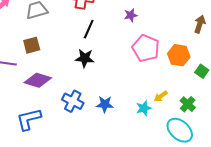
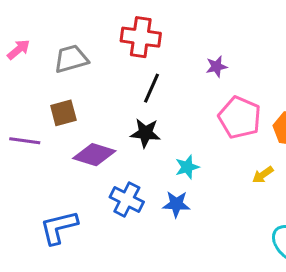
purple diamond: (38, 80) -> (94, 155), moved
yellow arrow: (161, 96) -> (263, 175), moved
cyan star: (144, 108) -> (187, 167), moved

